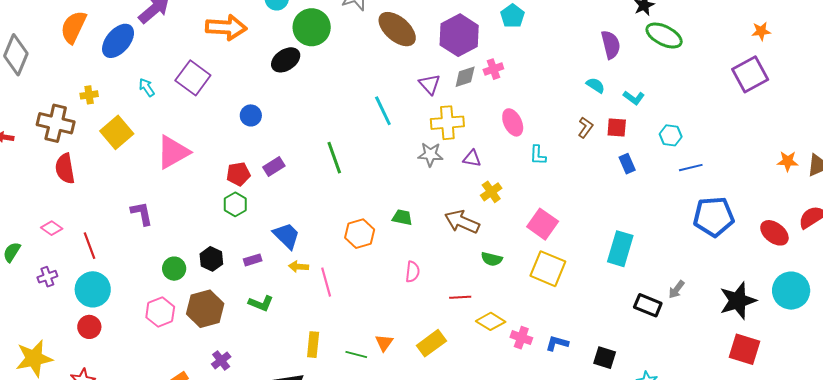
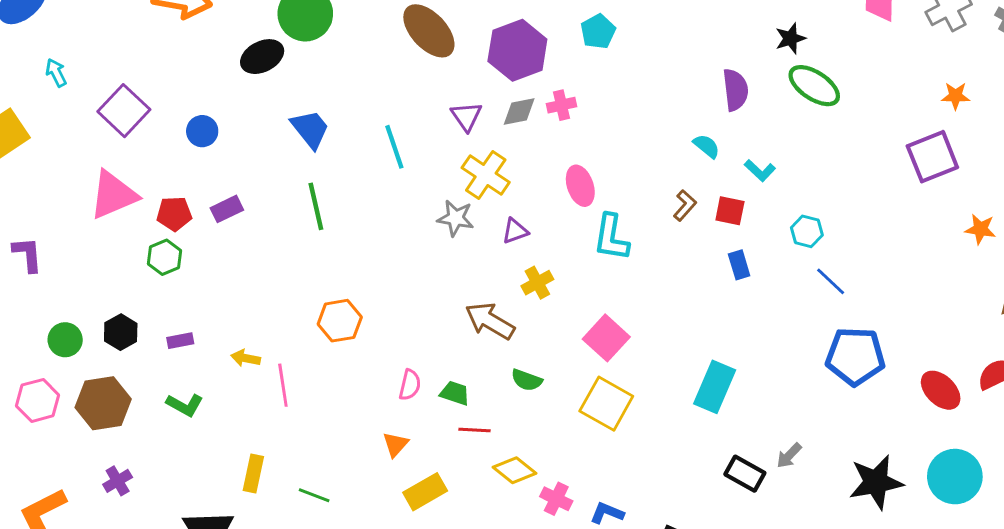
purple square: (193, 78) -> (124, 111), moved
yellow cross: (447, 123) -> (486, 175), turned 32
pink triangle: (173, 152) -> (113, 195), moved
cyan L-shape: (538, 155) -> (611, 237), size x1.6
purple triangle: (472, 158) -> (515, 231), turned -36
orange star: (788, 161) -> (980, 229), moved
blue line: (691, 168) -> (831, 281), turned 50
green trapezoid: (402, 217) -> (455, 393), moved
blue trapezoid: (286, 236) -> (310, 129), moved
orange triangle: (384, 343) -> (395, 444), moved

